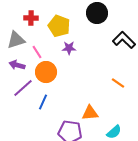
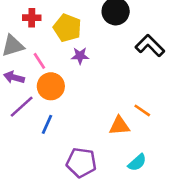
orange line: (118, 83) -> (142, 110), moved
orange triangle: (90, 113) -> (119, 126), moved

